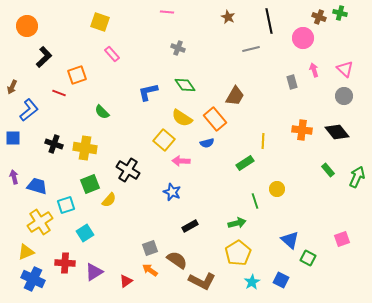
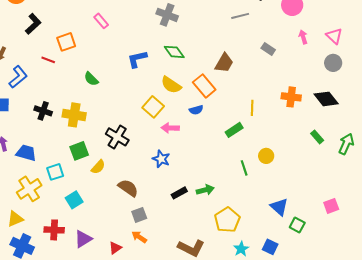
gray cross: (178, 48) -> (167, 15), size x1.5
gray rectangle: (292, 82) -> (268, 49), moved, turned -40
green arrow: (237, 223) -> (205, 190), moved
brown semicircle: (177, 260) -> (128, 188), moved

